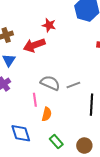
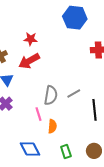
red star: (49, 25) -> (31, 39), moved
gray semicircle: (50, 83) -> (51, 95), turned 84
green rectangle: (56, 142) -> (66, 151), turned 32

